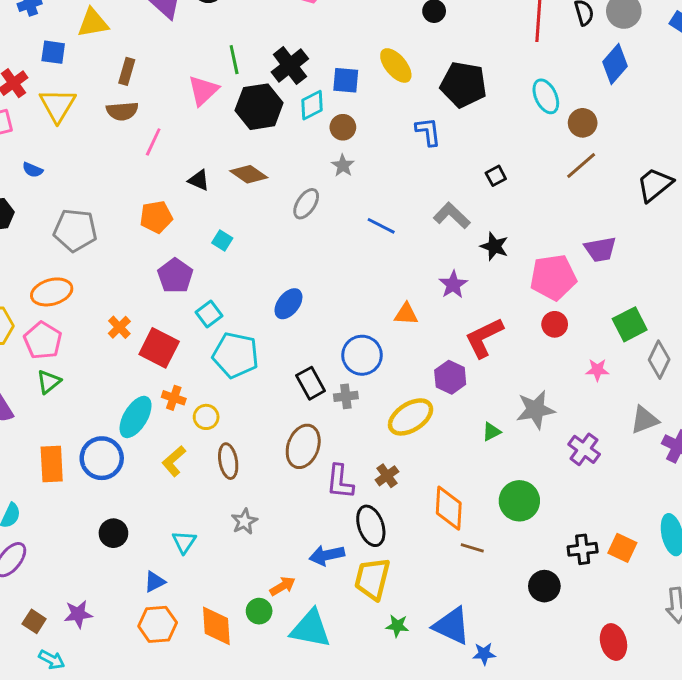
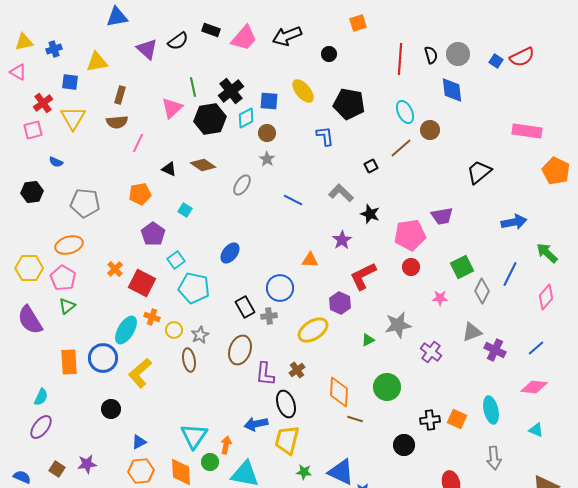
blue diamond: (615, 64) -> (452, 90), turned -48
brown line: (581, 165) -> (401, 148), moved
yellow L-shape: (174, 461) -> (140, 373), moved, size x1.4
gray star: (244, 521) -> (200, 335), moved
cyan triangle: (184, 542) -> (194, 436), moved, size x1.6
orange arrow: (283, 586) -> (226, 445), turned -48

